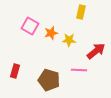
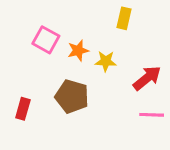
pink line: (79, 70) -> (152, 115), moved
brown pentagon: (49, 80) -> (72, 96), moved

